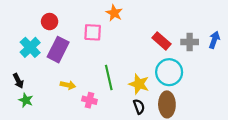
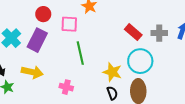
red circle: (50, 22) -> (43, 14), moved
green line: (109, 78) -> (80, 53), moved
yellow arrow: (68, 85) -> (32, 72), moved, size x1.5

